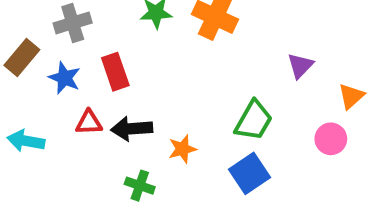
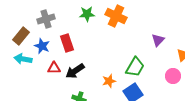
black arrow: (132, 129) -> (75, 71), turned -30
cyan arrow: (26, 141) -> (23, 59), moved
orange star: (182, 149) -> (109, 81), moved

